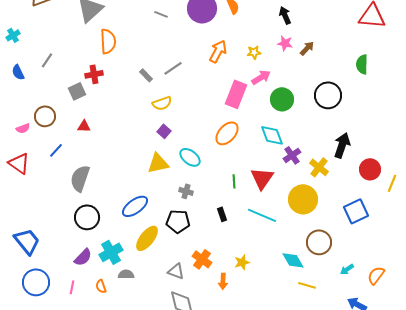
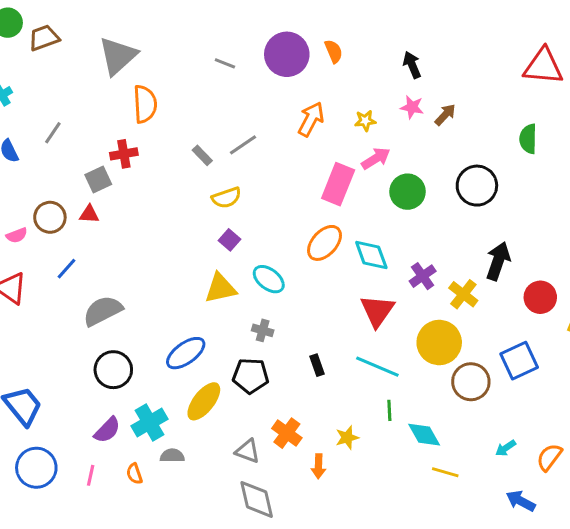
red triangle: (84, 126) -> (89, 214), moved
cyan diamond: (272, 135) -> (371, 255), moved
gray semicircle: (80, 178) -> (103, 311), turned 44
green line: (234, 181) -> (389, 410), moved
brown circle: (319, 242) -> (471, 382), moved

